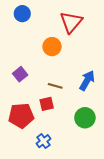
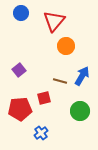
red triangle: (71, 22) -> (54, 21), moved
orange circle: (52, 47) -> (66, 46), moved
brown line: (55, 86) -> (60, 81), moved

